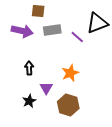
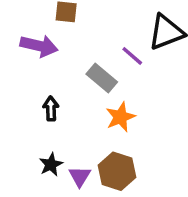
gray rectangle: (52, 30) -> (102, 78), moved, turned 48
purple triangle: (46, 88) -> (80, 176), moved

